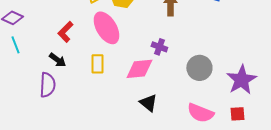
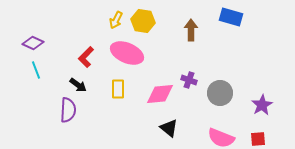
pink ellipse: (106, 28) -> (127, 53), turned -36
purple cross: (159, 47) -> (189, 80), moved
purple star: (241, 80) -> (262, 105), size x0.7

